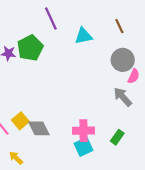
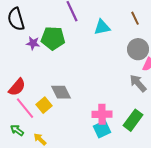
green pentagon: (30, 48) -> (53, 38), turned 30
gray diamond: (39, 128) -> (61, 92), moved
green rectangle: (117, 137) -> (133, 120), size x1.5

